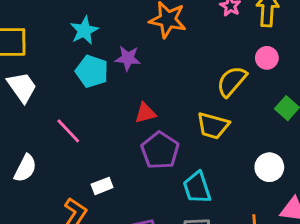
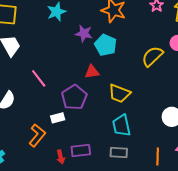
cyan pentagon: (92, 71) -> (106, 45), moved
yellow trapezoid: (213, 126) -> (119, 93), moved
purple pentagon: (160, 150) -> (74, 97), moved

